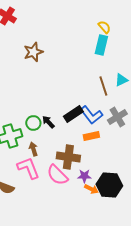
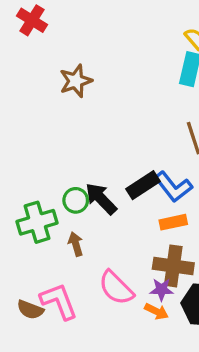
black arrow: (48, 122) -> (101, 199), size x1.5
brown cross: (68, 157) -> (173, 266), moved
pink L-shape: (28, 168) -> (59, 301), moved
orange arrow: (91, 189) -> (156, 311), moved

